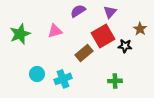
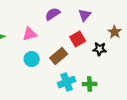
red square: (103, 36) -> (78, 39), size x0.7
cyan circle: (37, 74) -> (32, 59), moved
cyan cross: (63, 79) -> (67, 82), moved

